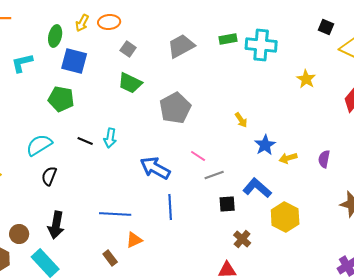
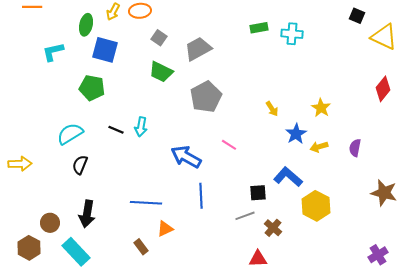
cyan cross: (261, 45) -> (292, 34), size x0.7
gray trapezoid: (181, 46) -> (198, 49), moved
yellow star: (306, 79) -> (321, 108), moved
gray line: (214, 175) -> (245, 216), moved

